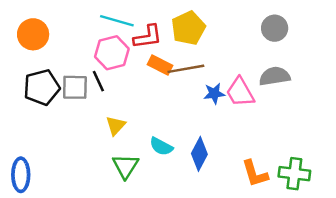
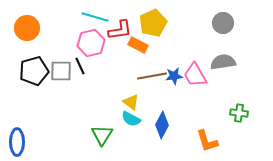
orange rectangle: (160, 65) -> (138, 45), moved
brown line: (186, 69) -> (152, 76), moved
yellow triangle: (116, 125) -> (131, 102), moved, turned -36
green cross: (294, 174) -> (239, 113), moved, size x0.7

